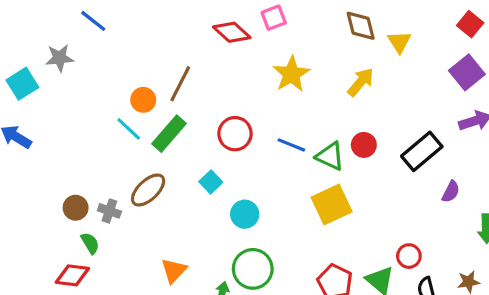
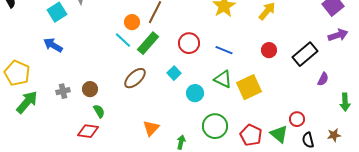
green triangle: (330, 156) -> (223, 79), moved
gray cross: (109, 211) -> (63, 91), moved, turned -32
green circle: (253, 269) -> (215, 126), moved

